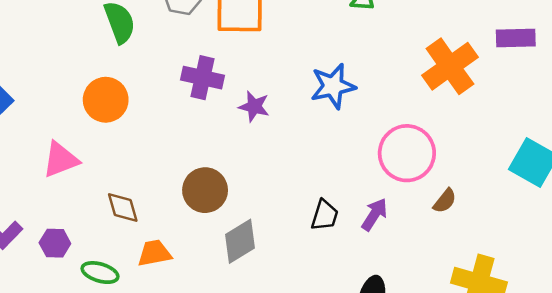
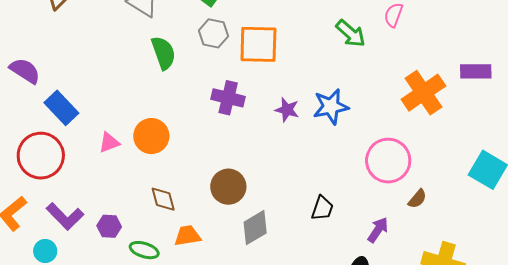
orange circle: (106, 100) -> (151, 136), moved
purple star: (254, 106) -> (287, 110), moved
pink triangle: (61, 160) -> (109, 142), moved, size x0.7
purple arrow: (374, 215) -> (378, 230), moved

